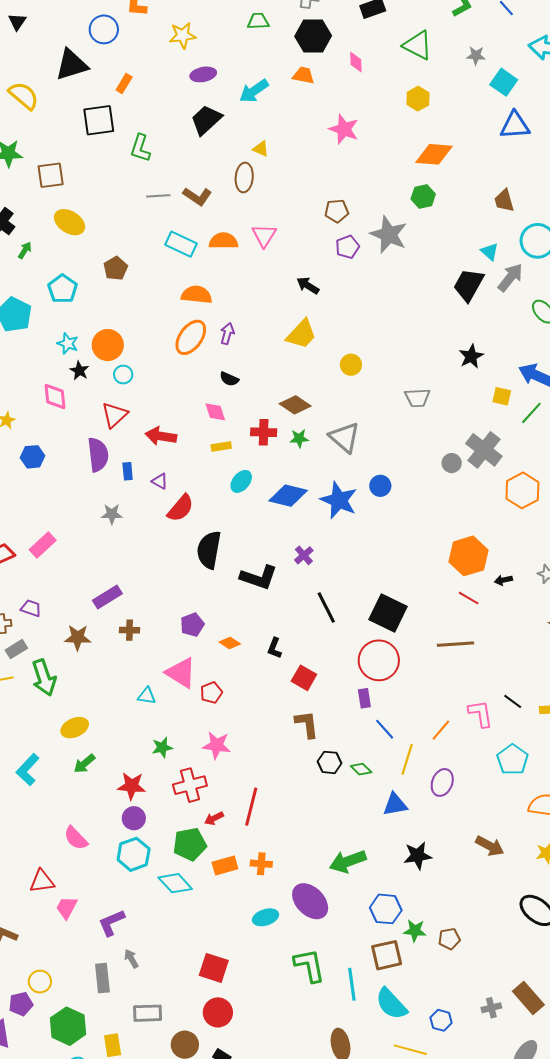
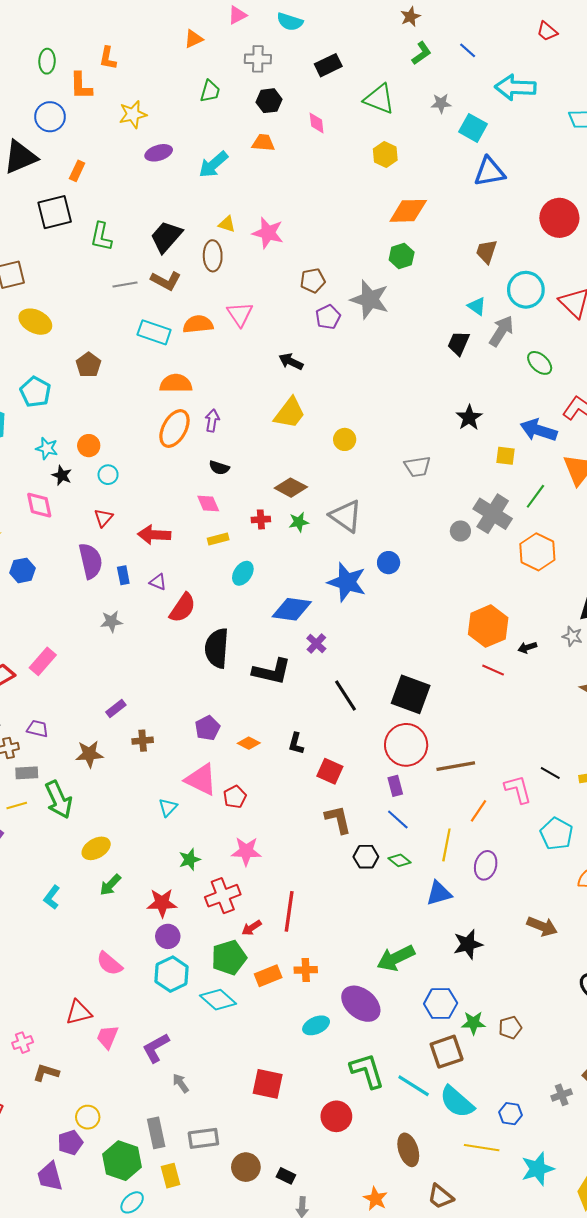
green trapezoid: (258, 21) -> (210, 91), turned 115
black hexagon: (313, 36) -> (269, 101), size x0.7
black trapezoid: (206, 120) -> (166, 237), moved
pink star: (344, 129) -> (268, 233), moved
brown trapezoid: (504, 201) -> (486, 252), turned 40
black trapezoid: (469, 285) -> (459, 343), size x0.7
orange circle: (108, 345) -> (89, 446), size x0.7
green line: (531, 413) -> (535, 496), moved
red triangle: (115, 415) -> (103, 518), size x0.7
red cross: (264, 432) -> (261, 519), size x0.7
blue diamond: (288, 496) -> (292, 609), moved
purple rectangle: (107, 597) -> (116, 709), size x0.7
brown line: (456, 644) -> (456, 766), moved
gray rectangle: (16, 649) -> (27, 773), turned 35
cyan triangle: (147, 696) -> (168, 807), turned -48
blue line: (385, 729) -> (398, 819), moved
cyan L-shape: (28, 770) -> (52, 897), size x0.7
gray rectangle: (102, 978) -> (156, 1133), moved
cyan line: (352, 984) -> (414, 1086), turned -44
red circle: (218, 1012) -> (336, 1116), moved

